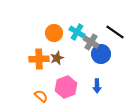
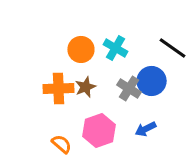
gray cross: (91, 42) -> (129, 89), moved
blue arrow: (97, 86) -> (146, 129), turned 64

